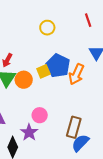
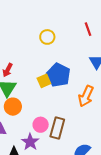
orange arrow: (76, 74) -> (86, 96), moved
orange circle: (24, 80) -> (13, 107), moved
brown rectangle: (74, 127) -> (57, 128), moved

